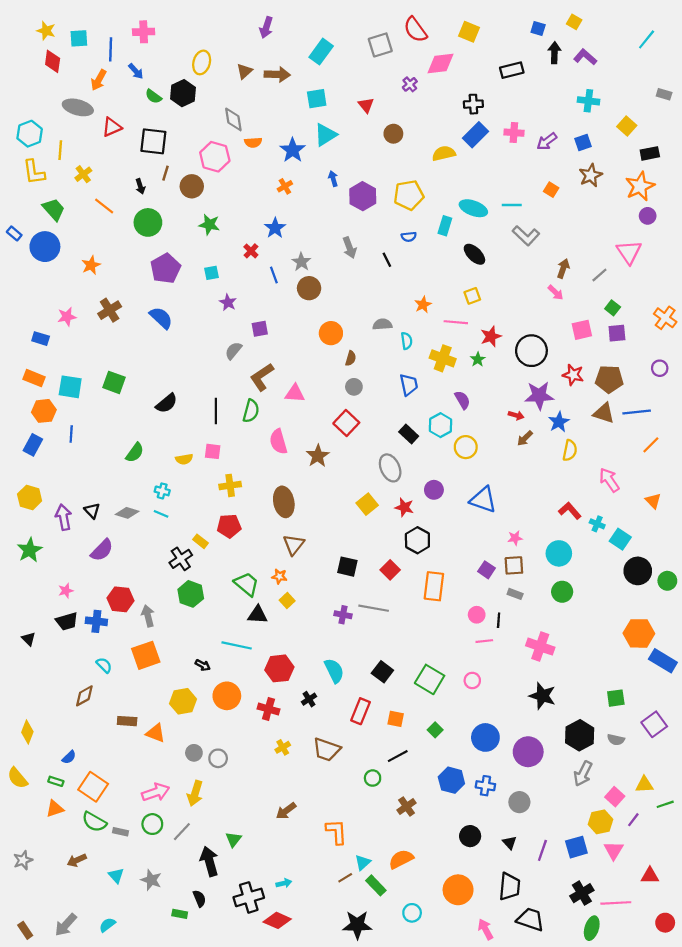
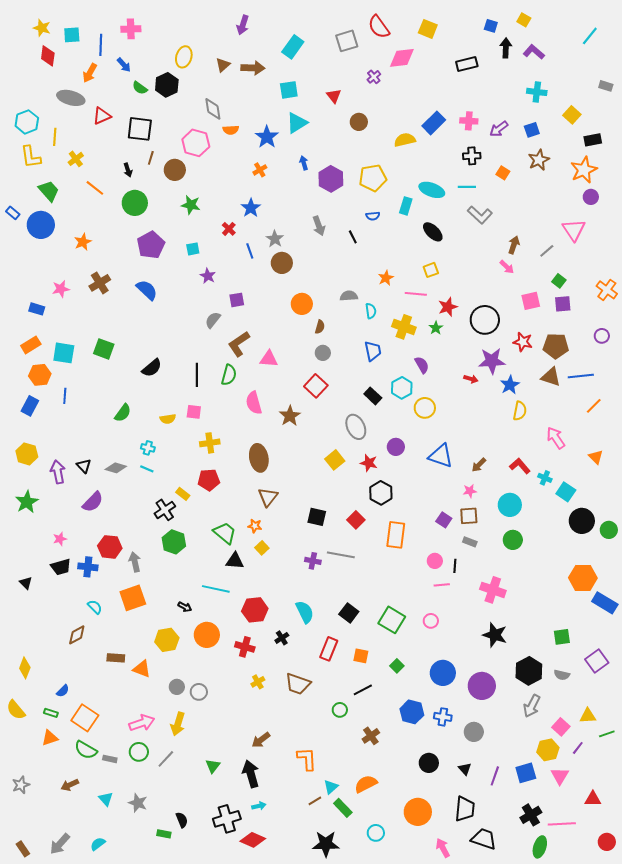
black cross: (473, 104) -> (472, 156), moved
orange rectangle: (34, 378) -> (31, 345), turned -54
brown arrow: (525, 438) -> (479, 465), moved
black arrow: (209, 861) -> (251, 774), moved

